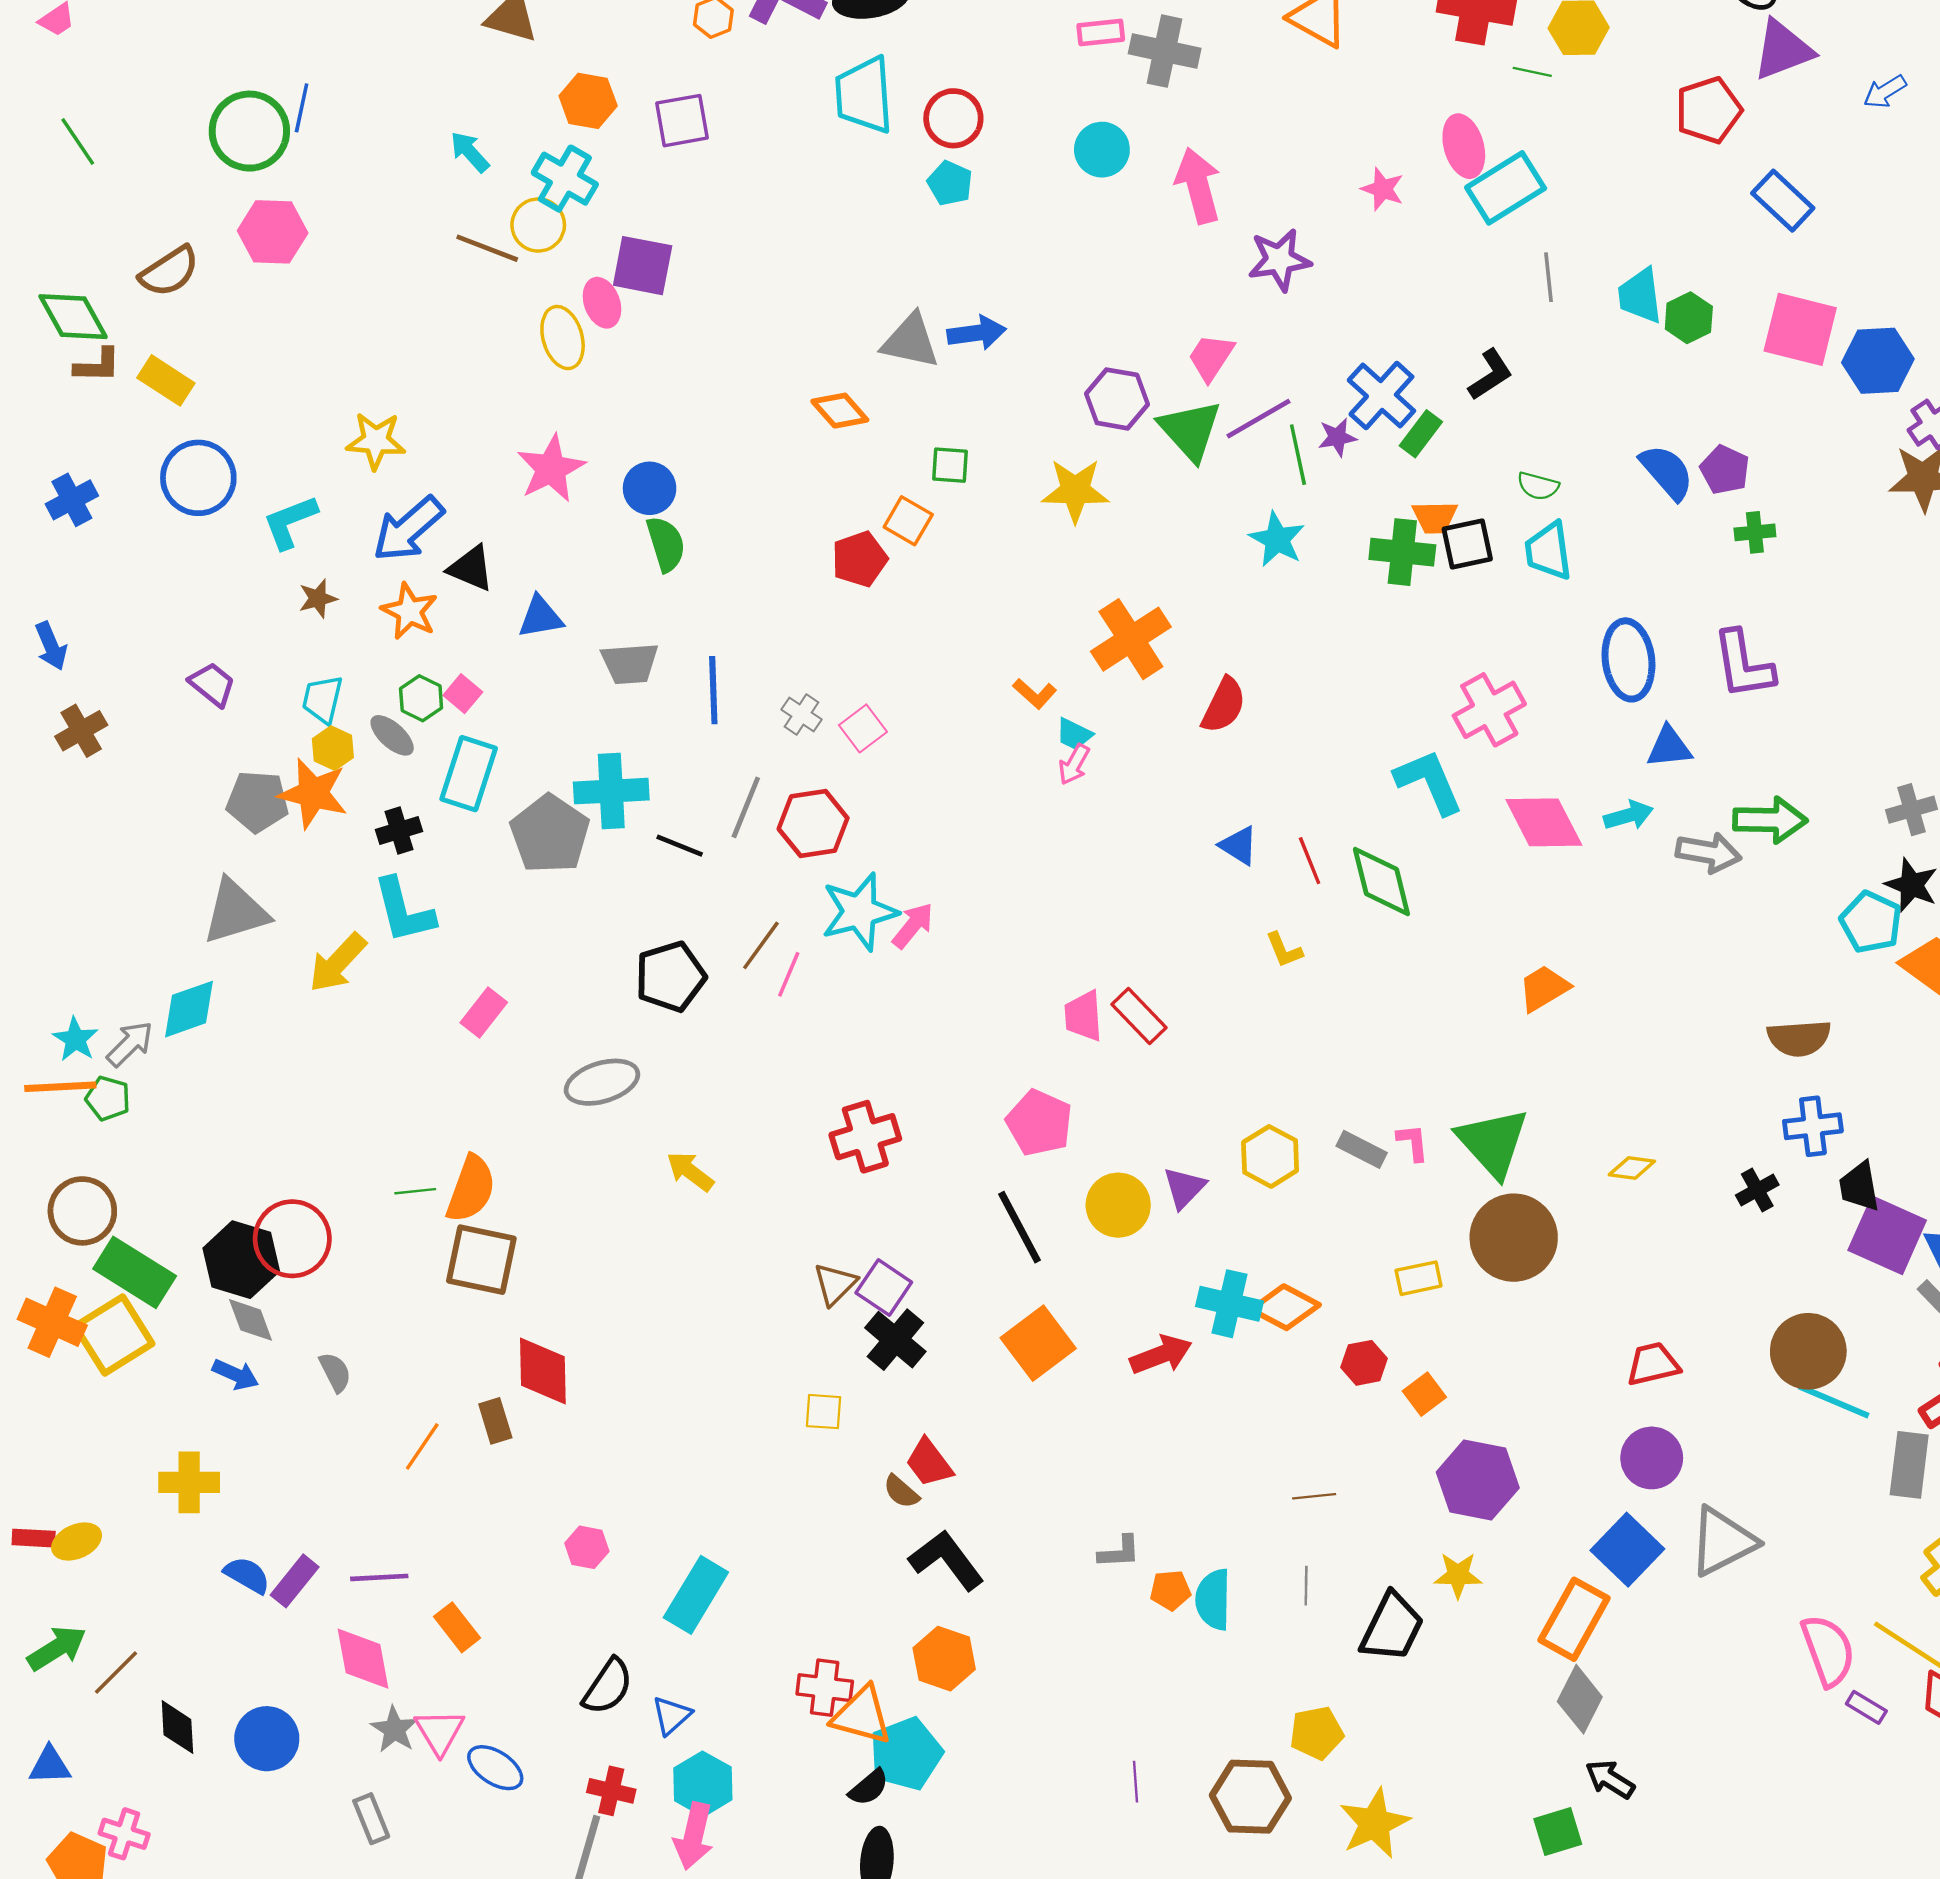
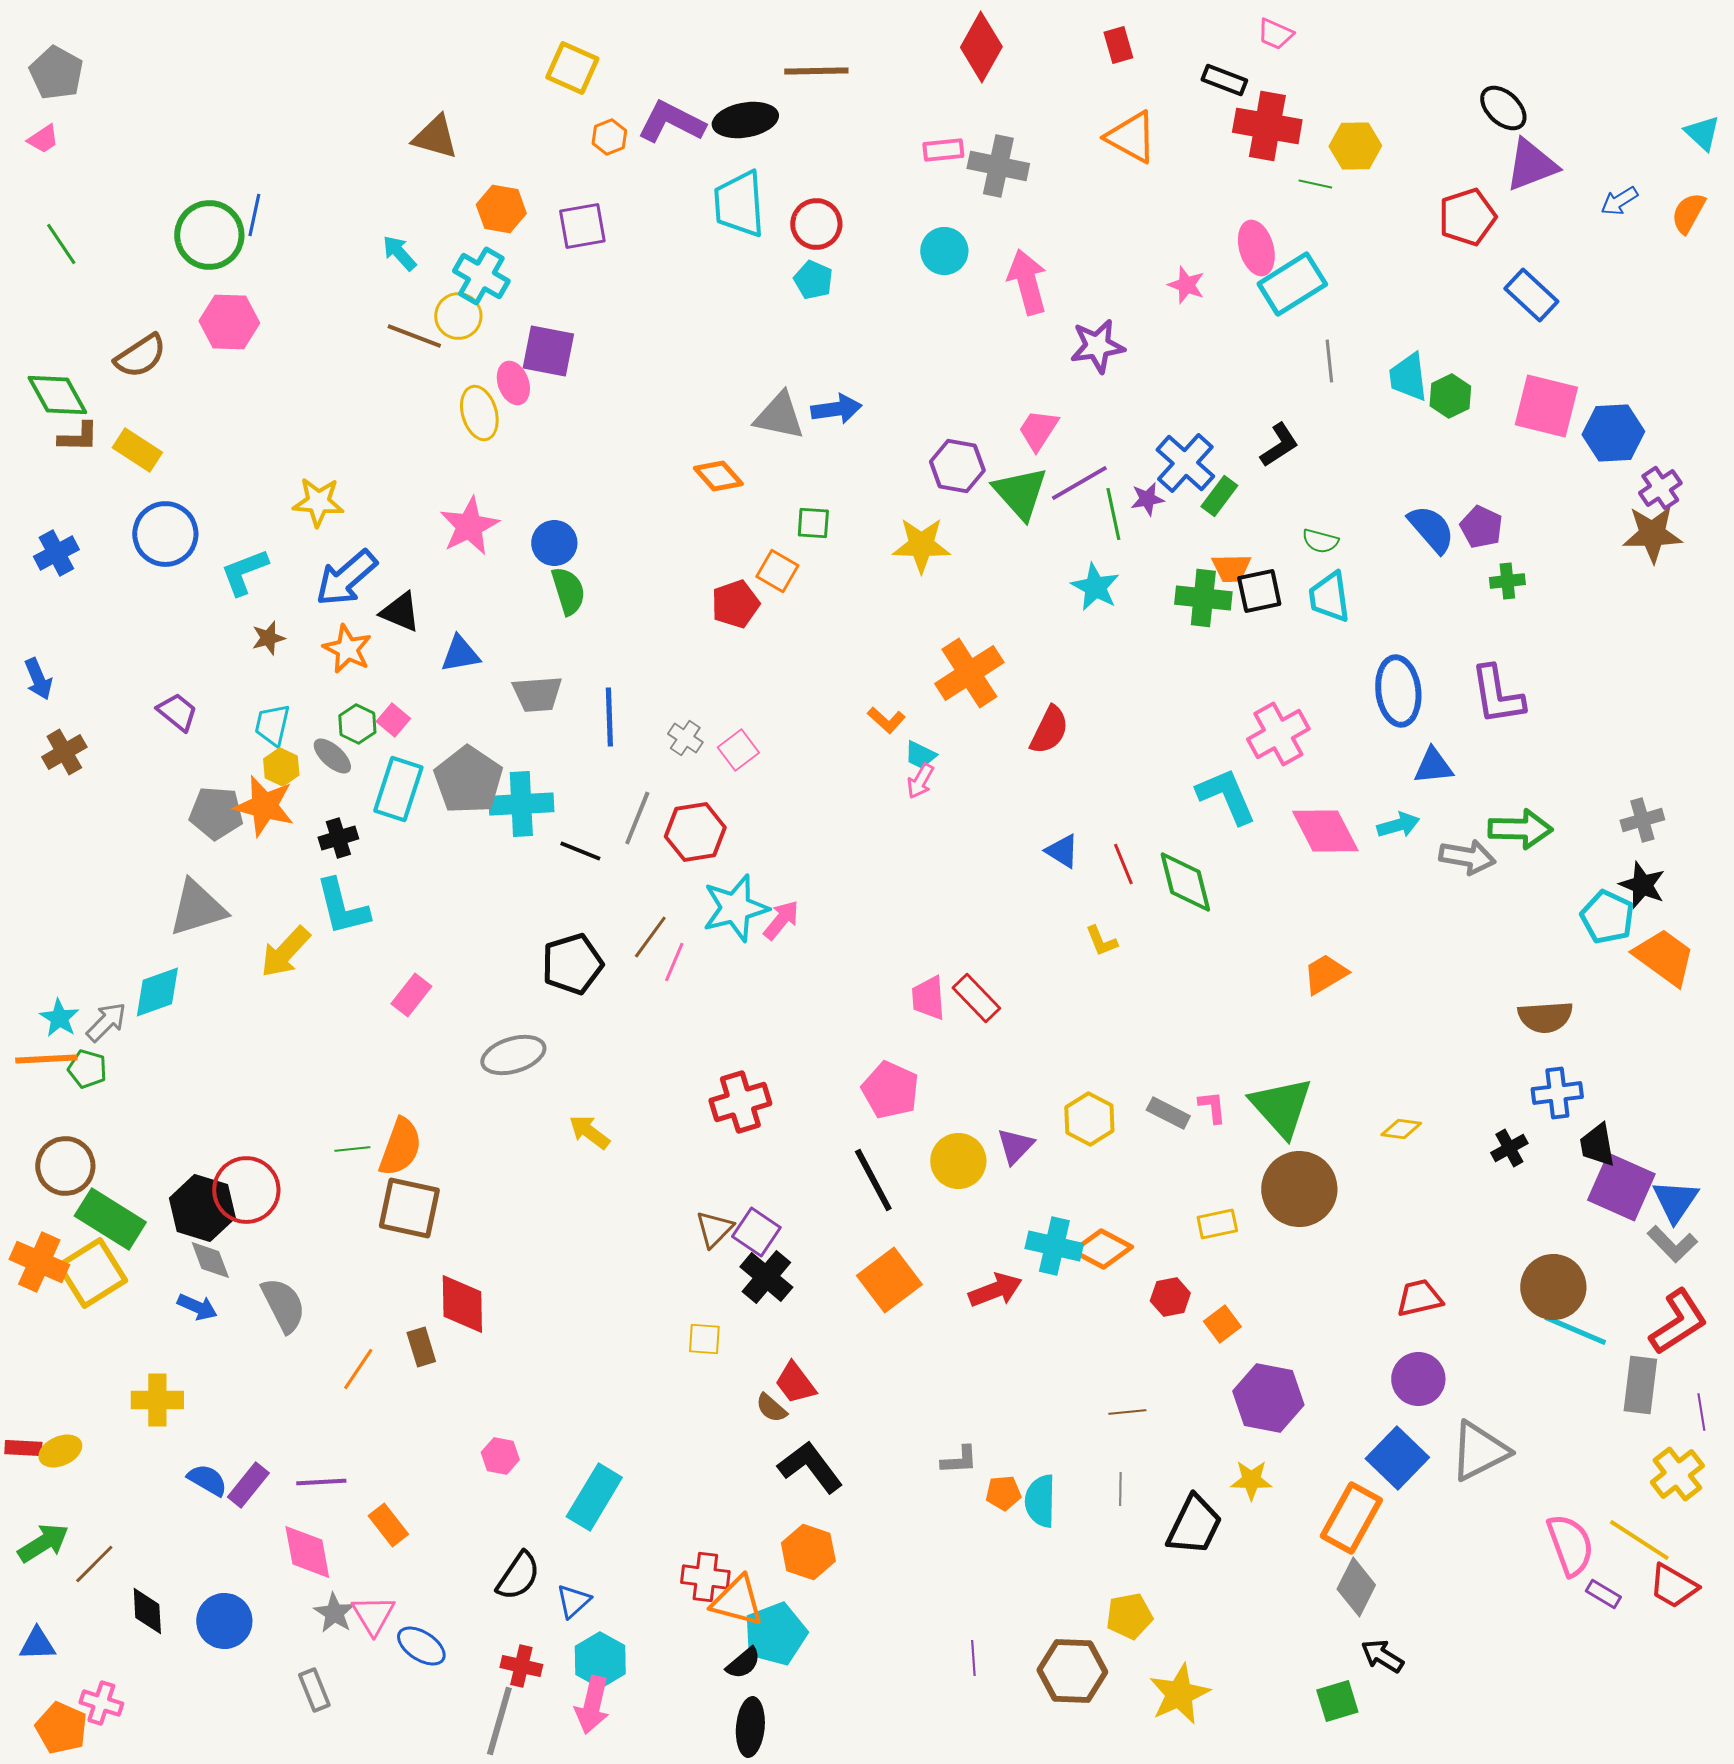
gray pentagon: (550, 834) -> (468, 780), moved
gray semicircle: (335, 1372) -> (283, 1305), size x1.6

